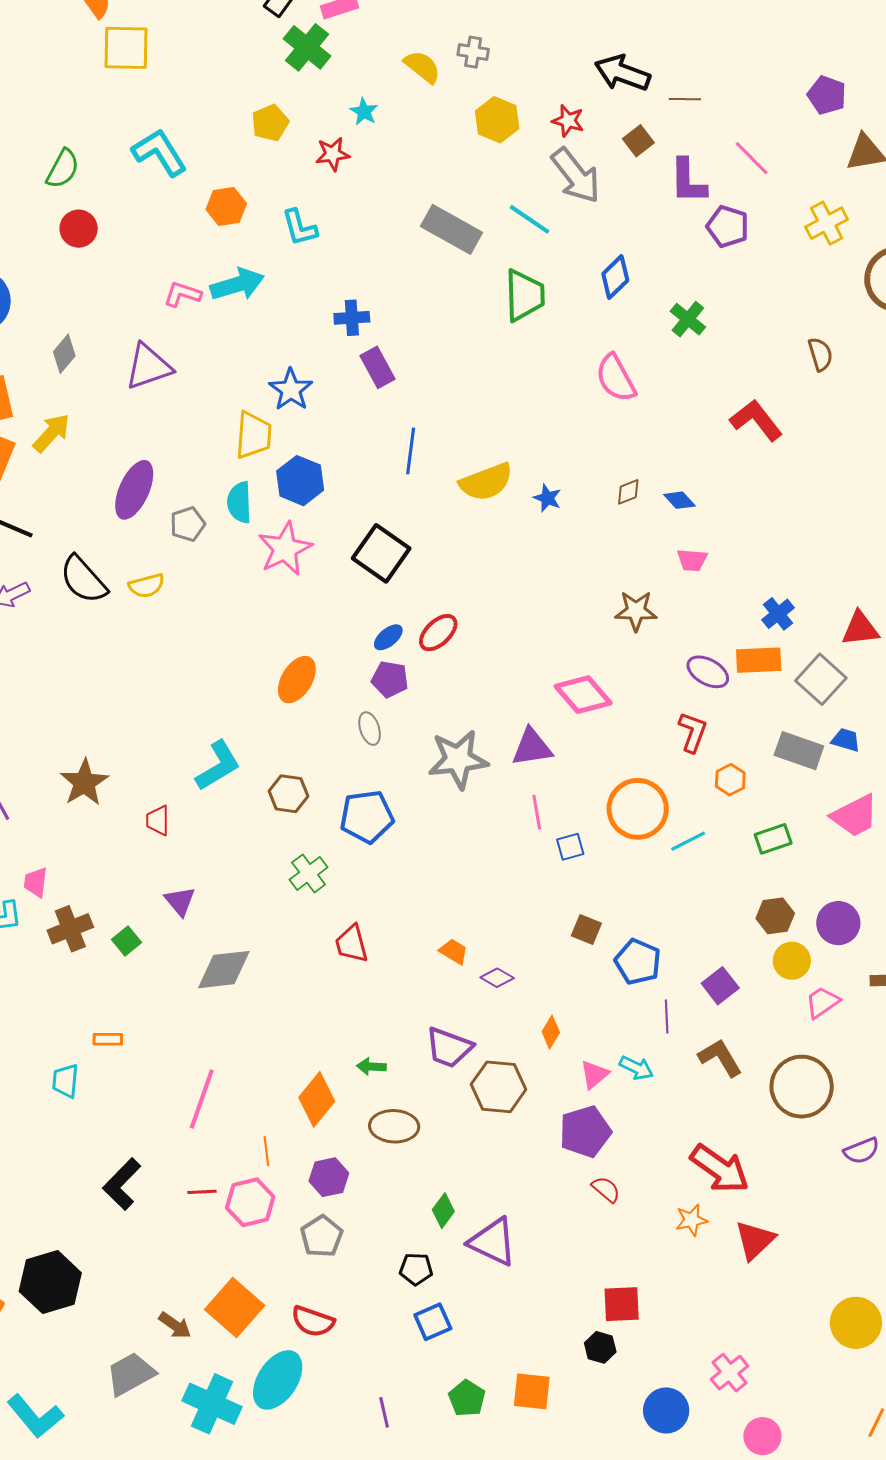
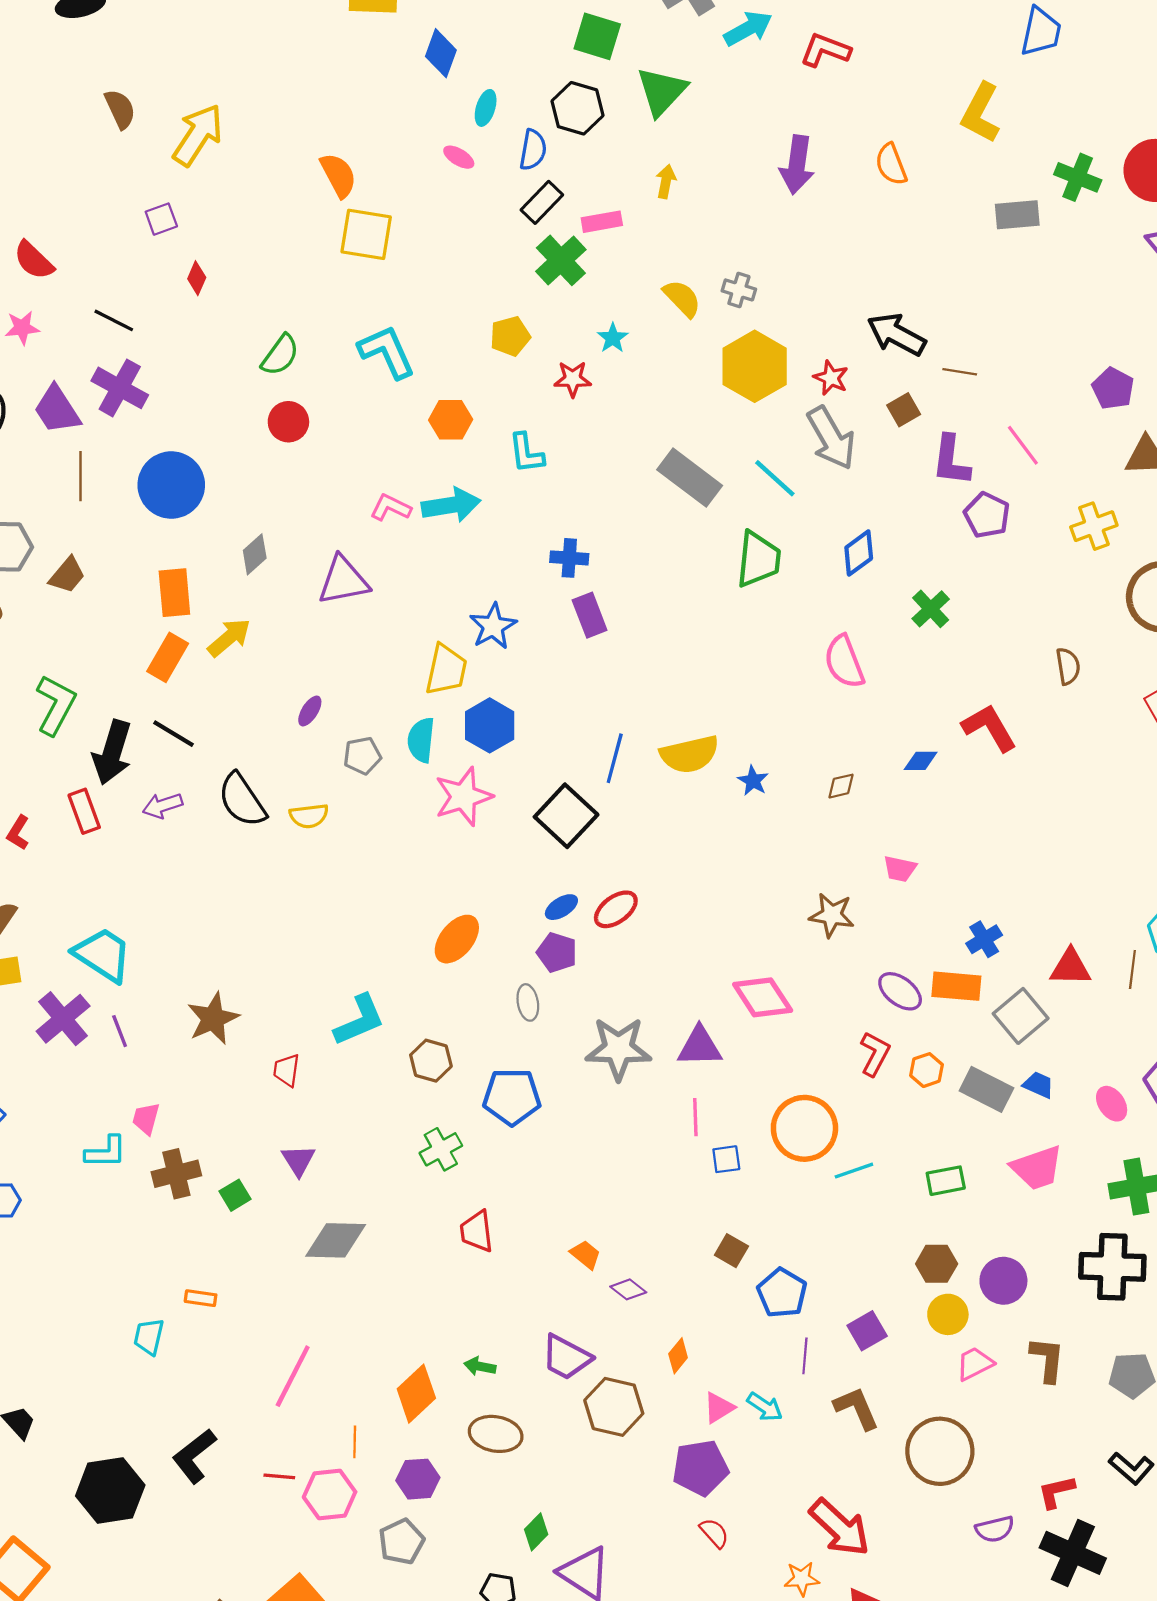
yellow hexagon: (497, 120) -> (755, 366), size x1.4
blue line: (411, 451) -> (615, 758), moved
purple ellipse: (134, 490) -> (310, 711), size x0.5
blue diamond: (679, 500) -> (921, 761), moved, turned -56
orange hexagon: (730, 780) -> (926, 1070), moved
black hexagon: (50, 1282) -> (110, 1491), moved

